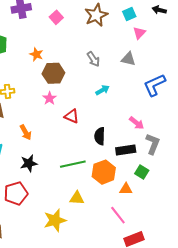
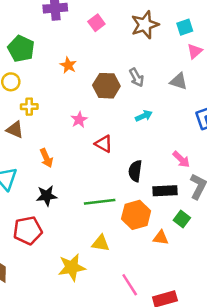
brown hexagon: (53, 73) -> (106, 86), moved
pink line: (118, 215) -> (130, 285), moved

